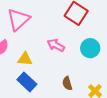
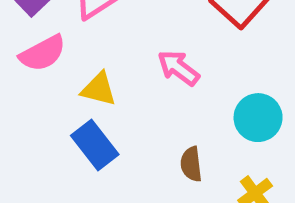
cyan circle: (90, 48) -> (258, 118), moved

